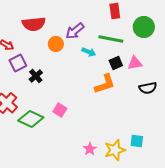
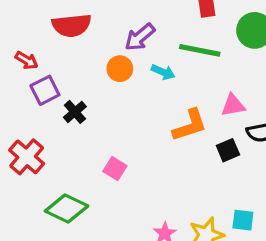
orange circle: (56, 44) -> (120, 69), moved
black square: (116, 63) -> (228, 150), moved
pink triangle: (135, 63) -> (233, 105), moved
green diamond: (31, 119) -> (67, 208), moved

